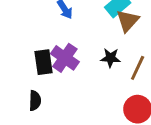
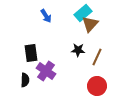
purple cross: (65, 58) -> (46, 71), moved

